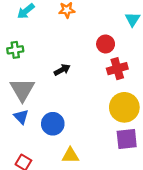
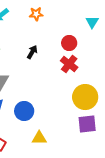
red cross: (117, 69) -> (69, 64), moved, turned -36
black arrow: (62, 70) -> (32, 52), moved, turned -32

